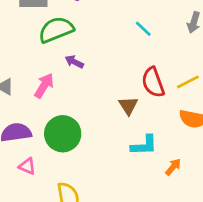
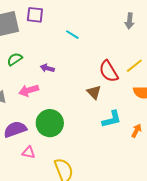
cyan line: (143, 29) -> (72, 35), moved
green semicircle: (56, 30) -> (15, 59), moved, size x0.6
pink arrow: (44, 86) -> (29, 90), turned -126

